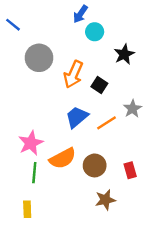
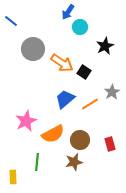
orange arrow: (73, 74) -> (62, 63), turned -80
green line: (34, 173) -> (37, 162), moved
brown star: (105, 200) -> (74, 162), moved
yellow rectangle: (27, 209) -> (13, 177), moved

